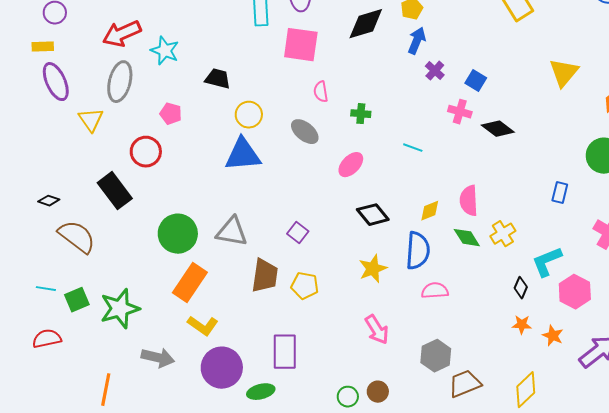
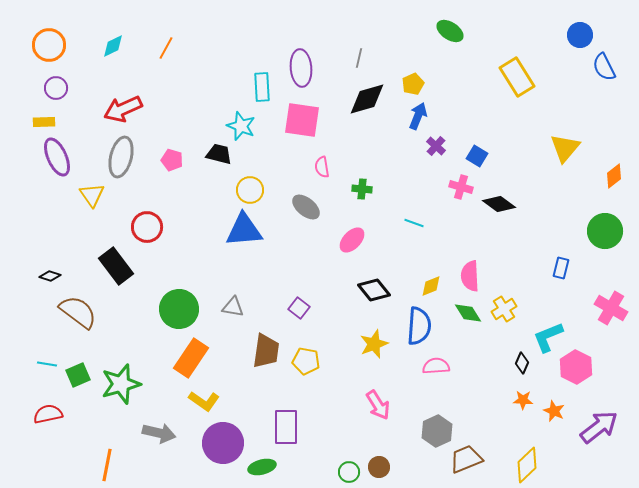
cyan star: (165, 51) -> (241, 126), moved
pink pentagon: (171, 114) -> (172, 160), moved
gray triangle: (232, 232) -> (233, 307), size x0.7

